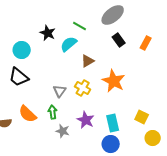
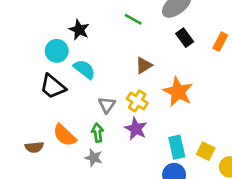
black star: (48, 33) -> (79, 30), moved
cyan semicircle: (69, 44) -> (84, 69), moved, turned 78
yellow square: (142, 117) -> (206, 151), moved
purple star: (86, 120) -> (136, 129), moved
gray star: (63, 131) -> (94, 158), moved

